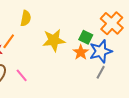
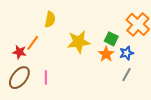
blue star: (101, 51) -> (127, 53), size x0.6
pink line: (22, 75) -> (46, 78), turned 40

